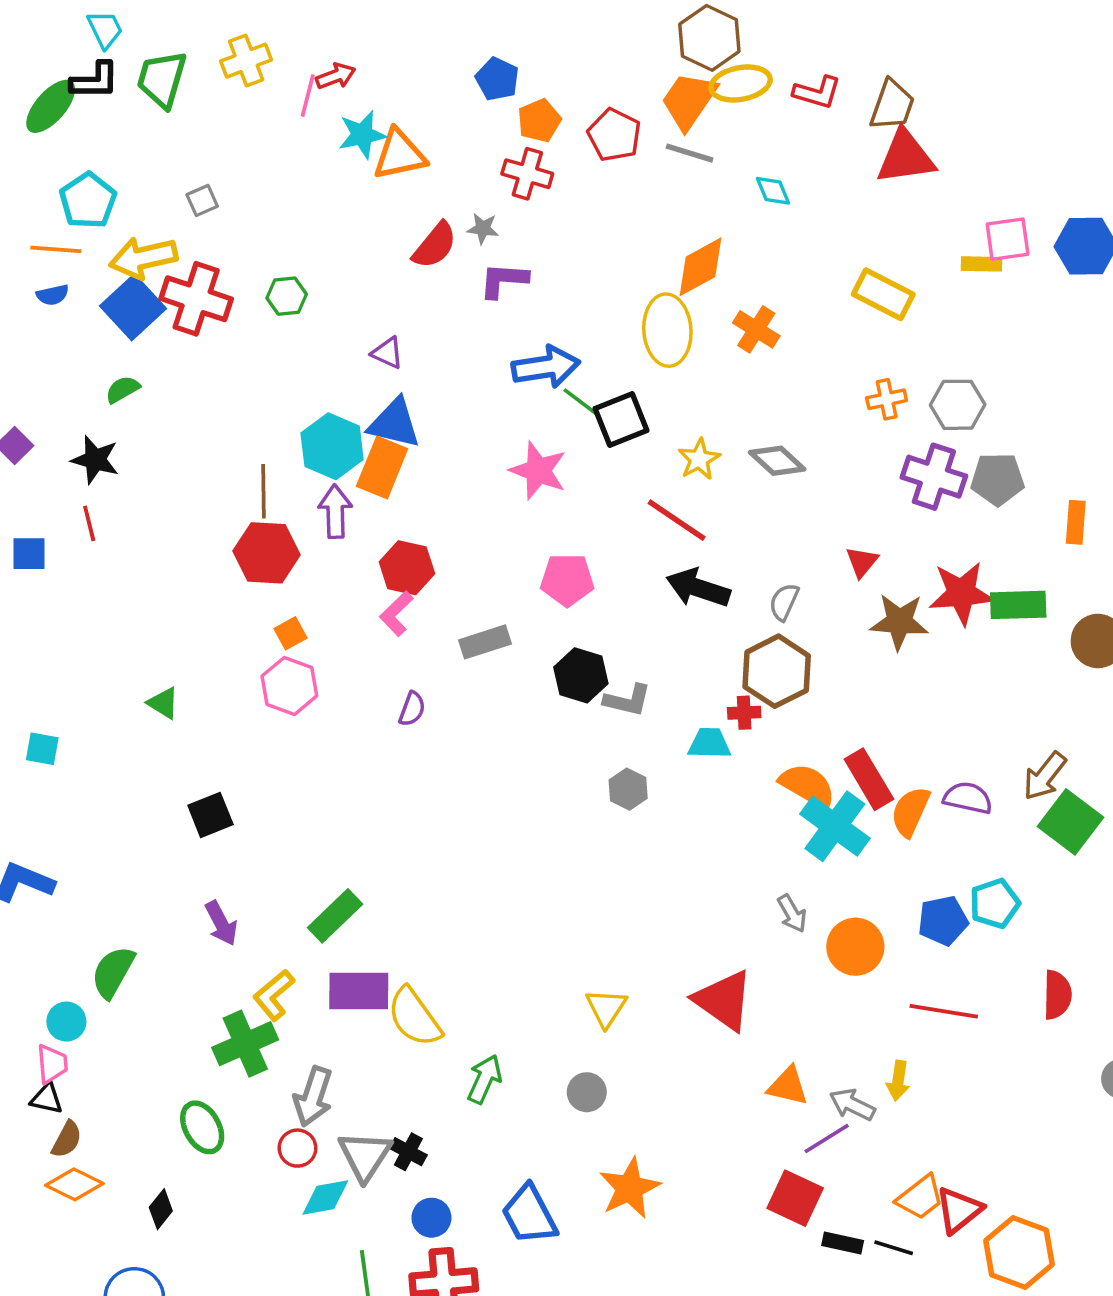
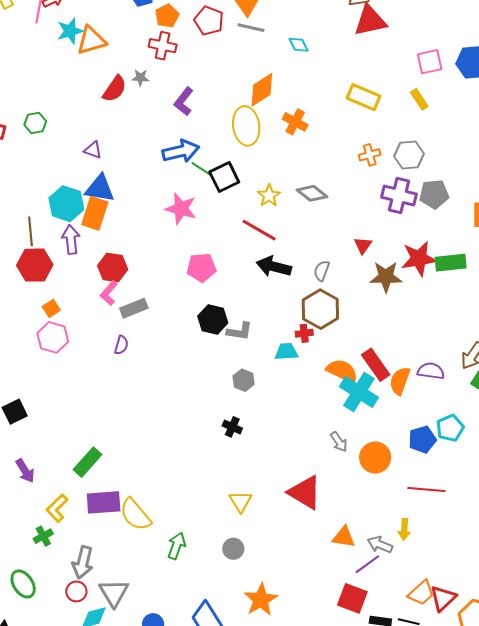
yellow rectangle: (982, 264) -> (419, 99), moved, turned 60
purple L-shape: (504, 280) -> (184, 101), moved, turned -52
gray rectangle: (485, 642) -> (134, 308), moved
green cross: (245, 1044) -> (43, 536), size x0.6
black cross: (408, 1152) -> (232, 427), moved

